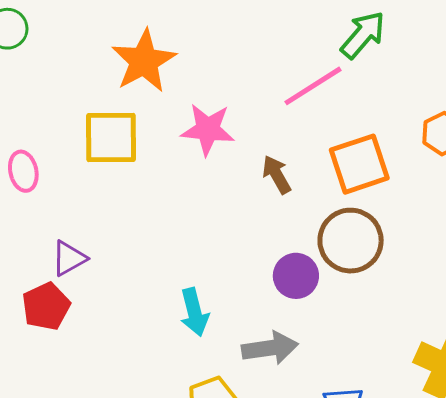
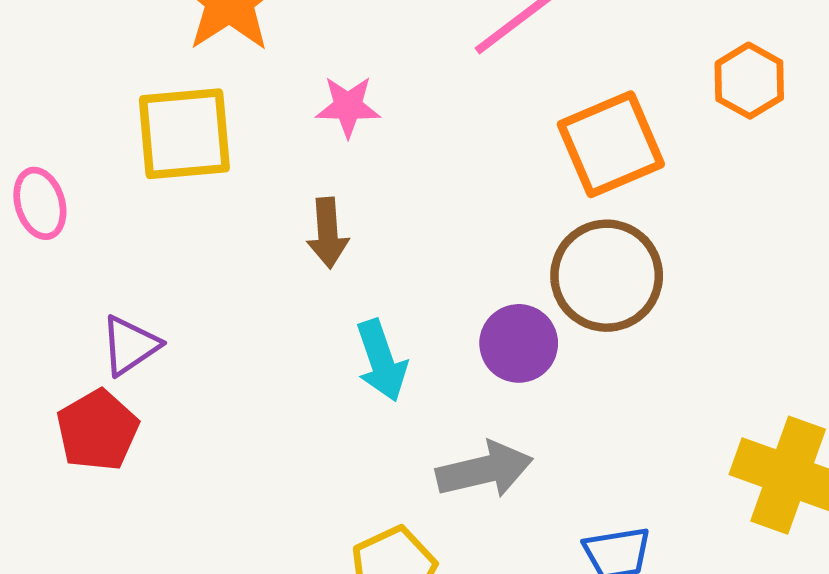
pink star: (208, 129) -> (348, 106), size x0.7
brown arrow: (277, 175) -> (328, 233), moved, turned -150
cyan arrow: (194, 312) -> (381, 361), moved

